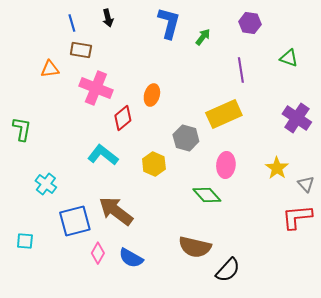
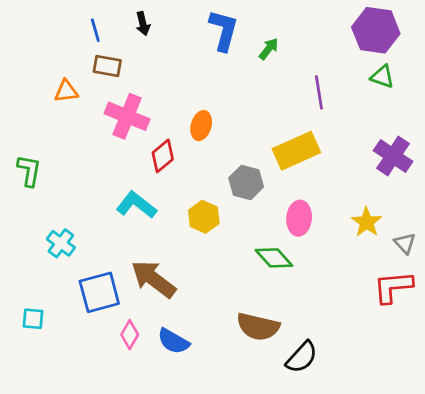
purple hexagon: (250, 23) -> (376, 30), moved, size x1.6

